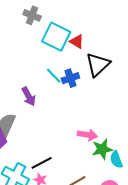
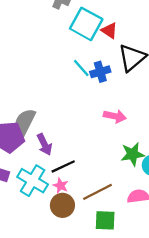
purple arrow: (29, 96) -> (44, 144), moved
pink arrow: (87, 135) -> (115, 116), moved

